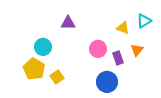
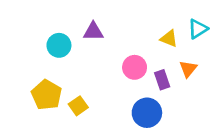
cyan circle: (43, 47) -> (59, 45), moved

